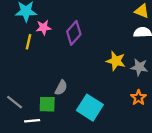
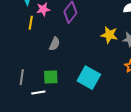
gray semicircle: (61, 88) -> (55, 44), moved
gray line: (15, 102) -> (22, 77), turned 63

